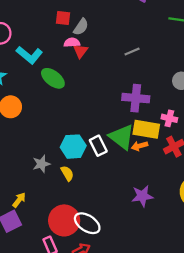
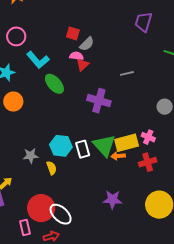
purple cross: (136, 98) -> (99, 101), moved
yellow rectangle: (146, 129) -> (127, 143), turned -35

